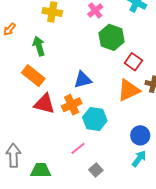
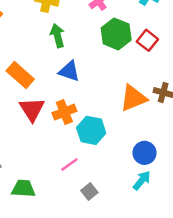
green arrow: (39, 46) -> (57, 36), moved
red square: (133, 62) -> (147, 40), moved
blue triangle: (83, 80) -> (69, 71), moved, turned 30
red triangle: (44, 104) -> (32, 109), turned 40

